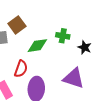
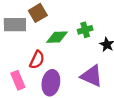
green cross: (63, 36) -> (85, 30), turned -32

